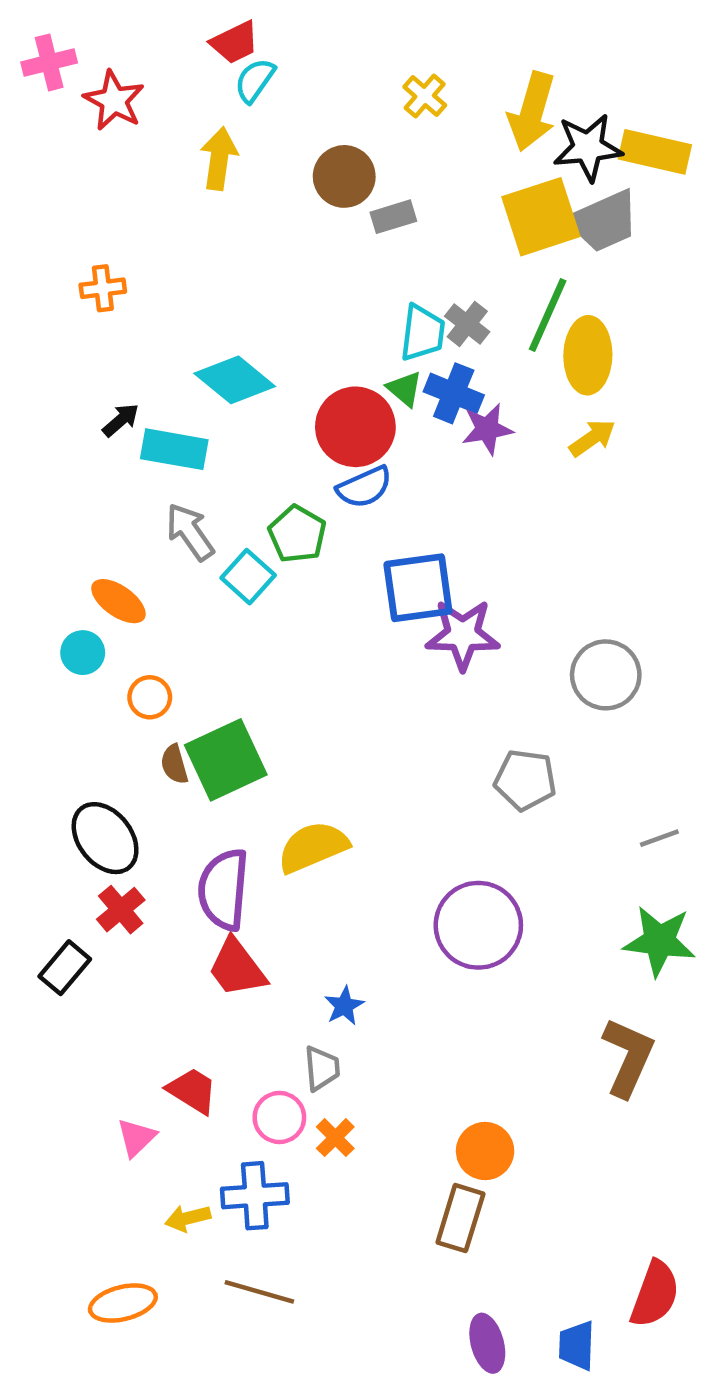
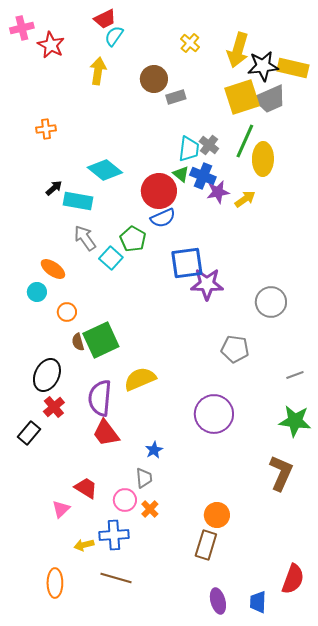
yellow arrow: (592, 438) -> (245, 199), moved
black ellipse: (105, 838) -> (47, 375), turned 64
orange ellipse: (123, 1303) -> (55, 583), turned -76

